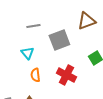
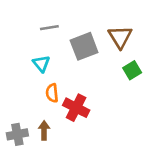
brown triangle: (86, 21) -> (120, 37), moved, turned -42
red cross: (66, 75) -> (76, 108), moved

